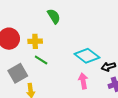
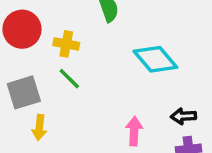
cyan diamond: (87, 56) -> (155, 59), moved

